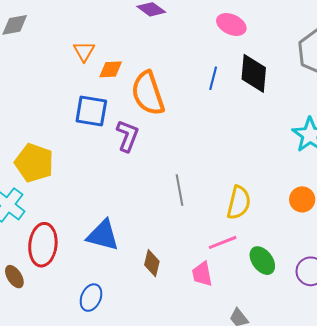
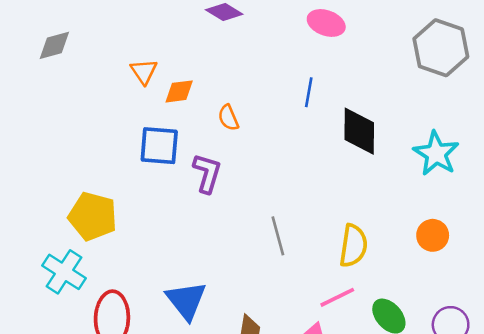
black diamond: (254, 73) -> (359, 131), moved
orange semicircle: (148, 93) -> (228, 118), size x0.5
blue triangle: (103, 235) -> (186, 300), turned 42

